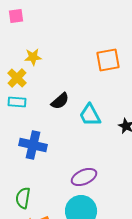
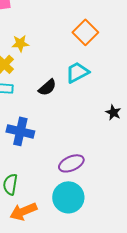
orange square: (108, 60) -> (85, 32), moved, turned -35
cyan trapezoid: (90, 115) -> (77, 72), moved, turned 90

